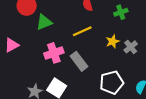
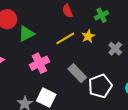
yellow star: (113, 41) -> (88, 36), moved
gray rectangle: (79, 61) -> (77, 73), moved

